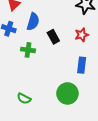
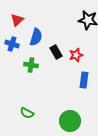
red star: (82, 35) -> (76, 55), moved
green circle: (67, 93) -> (70, 121), moved

